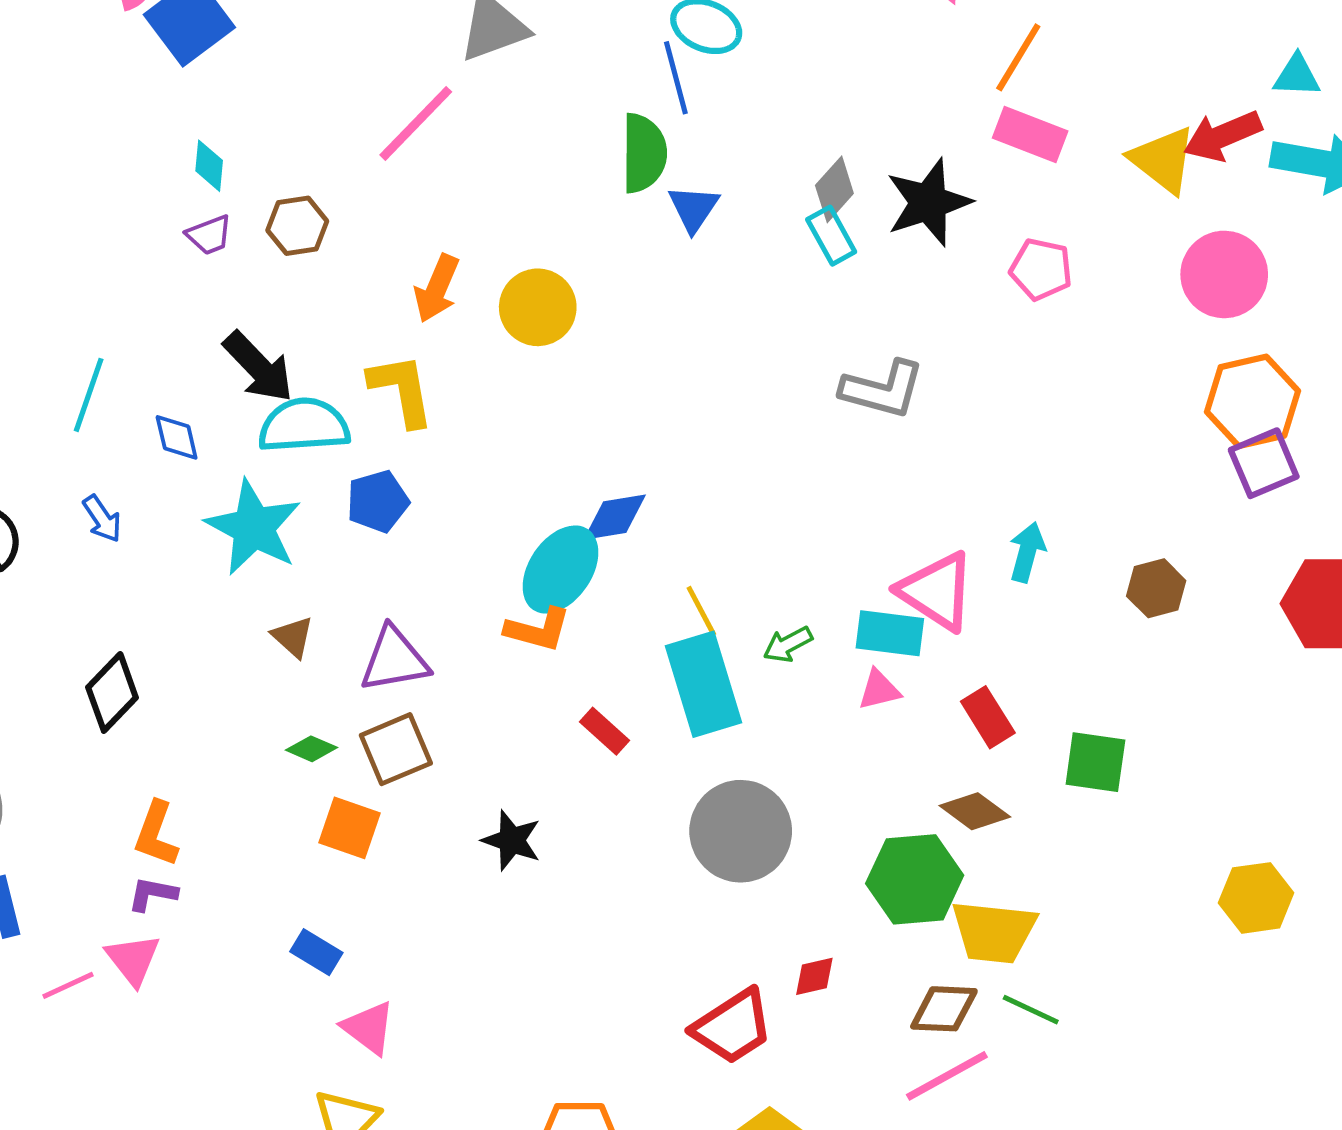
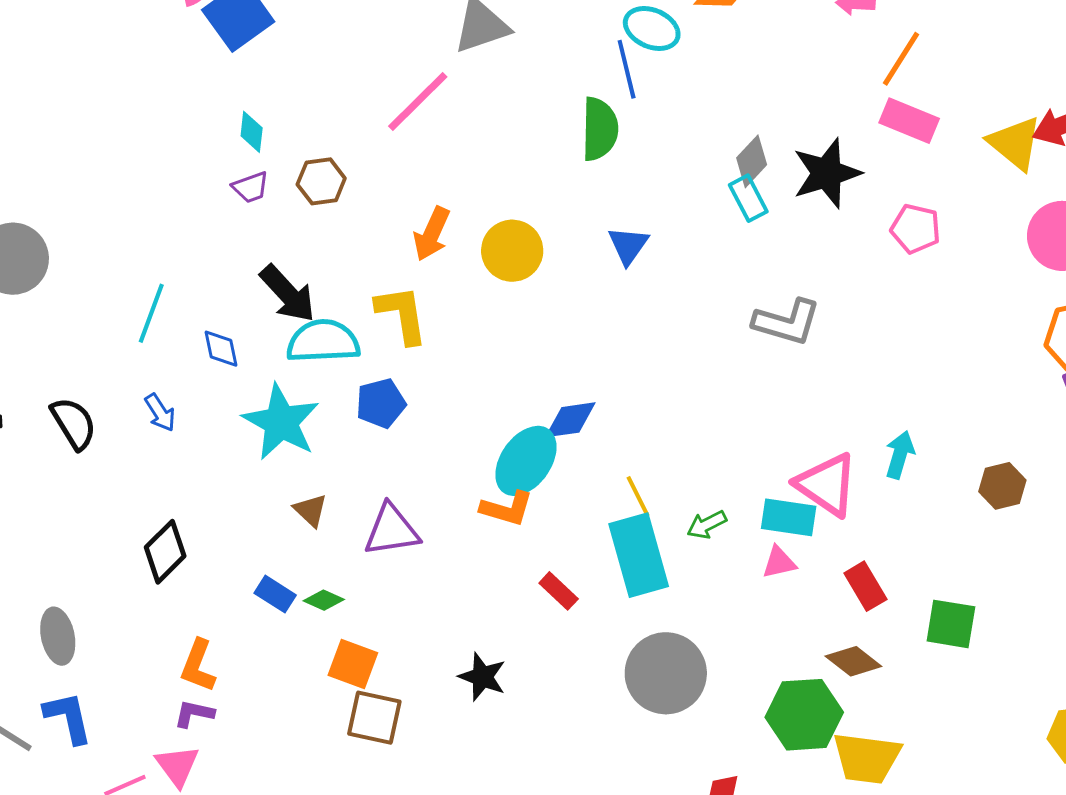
blue triangle: (694, 208) -> (628, 245), moved
brown square: (396, 749) -> (374, 718), moved, turned 34
blue rectangle: (316, 952) -> (275, 594), moved

